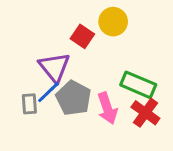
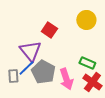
yellow circle: (113, 22) -> (86, 20), moved
green rectangle: (138, 85) -> (87, 63), size x0.7

